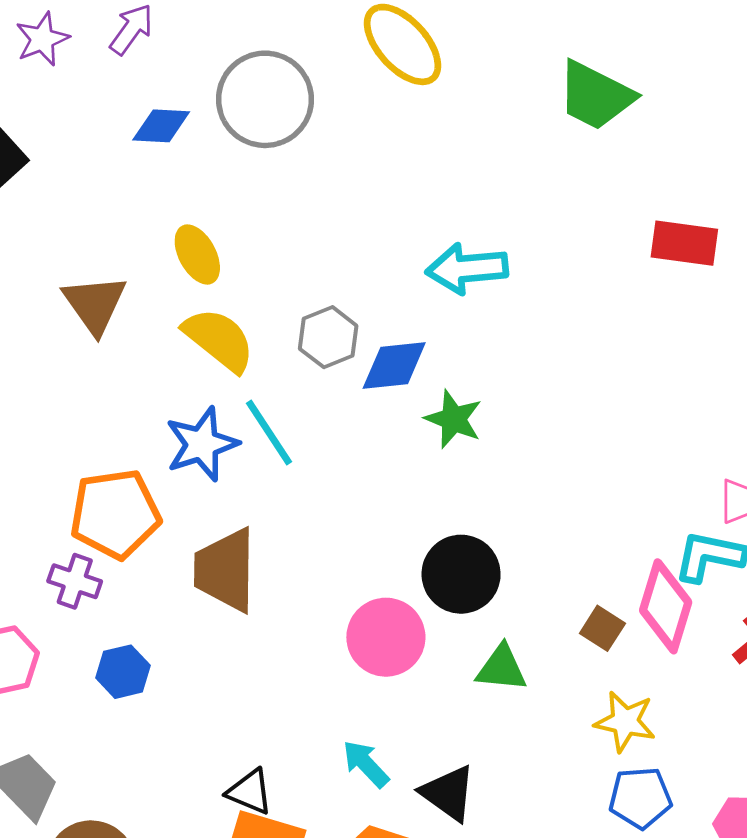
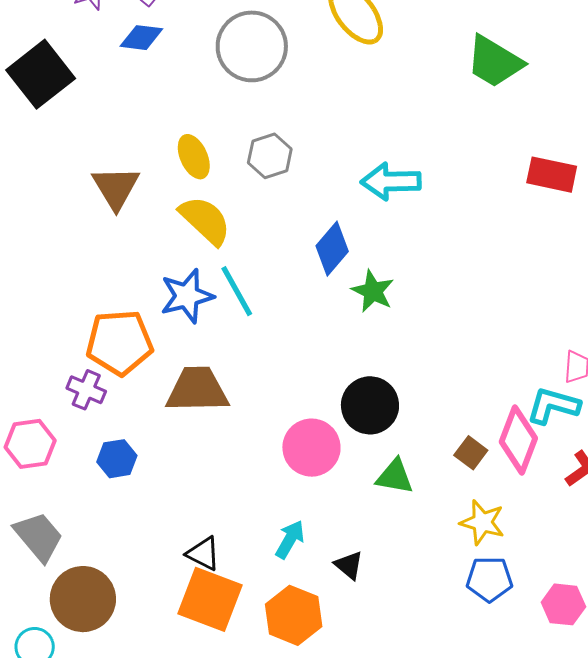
blue diamond: (161, 126) -> (141, 38), moved
gray hexagon: (328, 337) -> (270, 156), moved
blue diamond: (394, 365) -> (332, 249), turned -48
brown trapezoid: (225, 570) -> (197, 390), turned 84
cyan arrow: (366, 764) -> (290, 539), turned 69
black triangle: (448, 793) -> (349, 565), size x0.7

